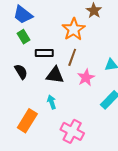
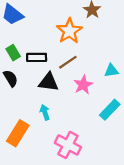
green rectangle: (23, 37) -> (13, 53), moved
brown line: (72, 57) -> (68, 62), turned 36

